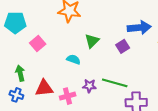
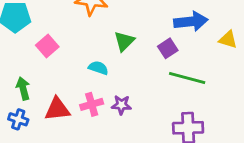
green line: (115, 83) -> (187, 78), moved
pink cross: (68, 96) -> (92, 104), moved

